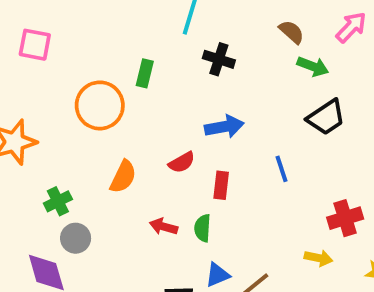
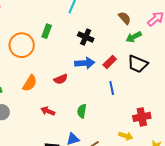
black cross: (219, 59) -> (86, 37), moved
green arrow: (313, 66) -> (134, 37), turned 126
black trapezoid: (326, 117) -> (138, 64), turned 50
red rectangle: (221, 185) -> (110, 62), moved, turned 32
green semicircle: (203, 228) -> (82, 111), moved

